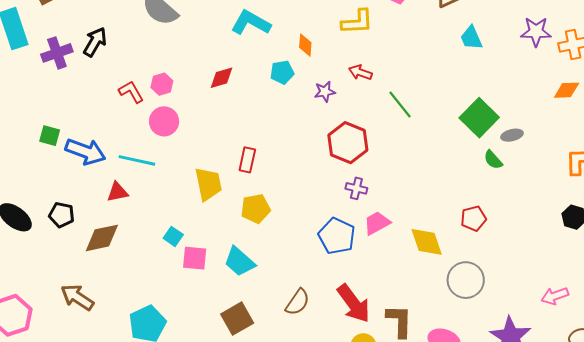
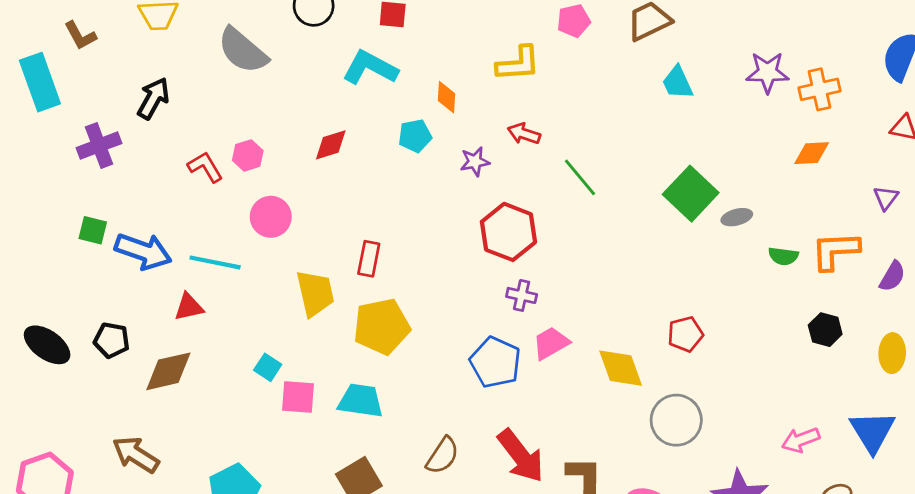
purple cross: (57, 53) -> (99, 146), moved
pink circle: (164, 121) -> (271, 217), moved
green semicircle: (493, 160) -> (783, 256), moved, turned -40
yellow pentagon: (256, 209) -> (382, 326), size x1.4
cyan trapezoid: (239, 262) -> (361, 401), turned 148

